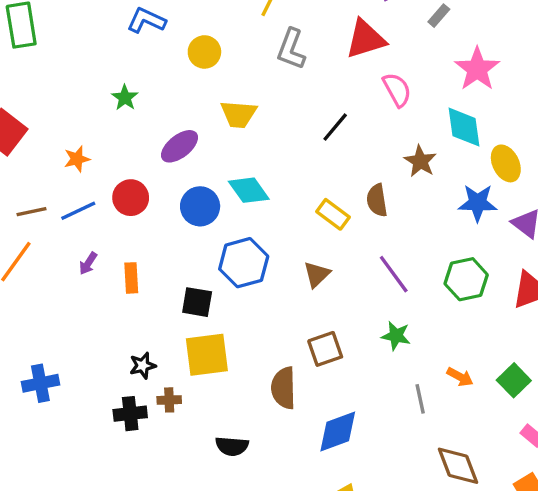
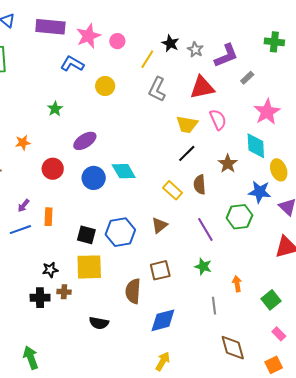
yellow trapezoid: (239, 114) -> (187, 124), moved
black line: (335, 127) -> (187, 153), moved
blue line: (78, 211) -> (20, 230), moved
blue hexagon: (244, 263) -> (120, 232), moved
green hexagon: (466, 279) -> (239, 217), moved
orange arrow: (460, 377) -> (237, 284), moved, turned -133

